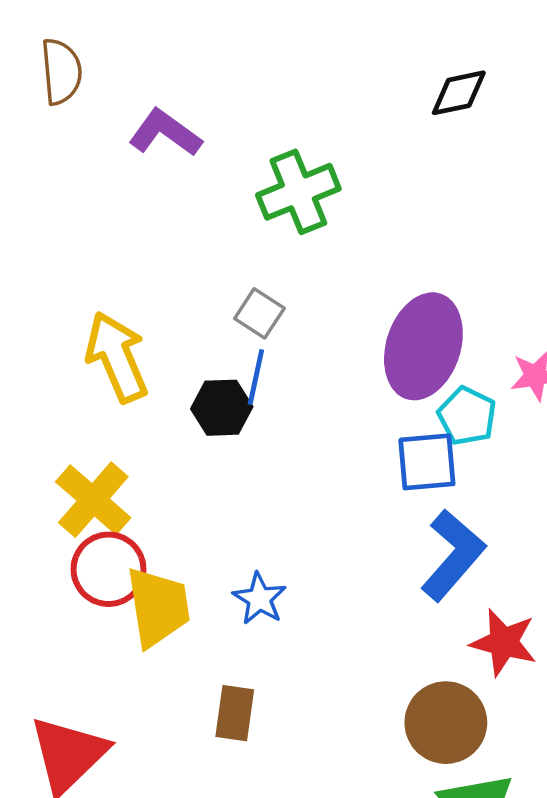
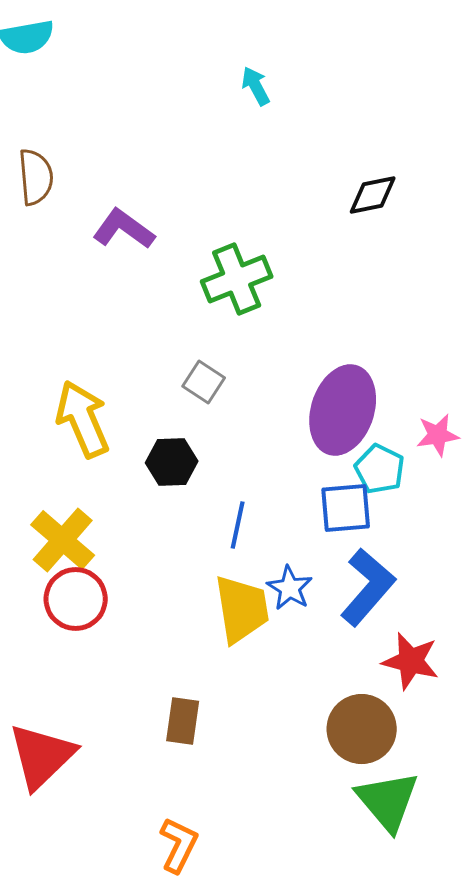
blue line: (256, 377) -> (238, 525), moved
blue star: (259, 599) -> (290, 588), moved
yellow trapezoid: (158, 607) -> (242, 609), moved

